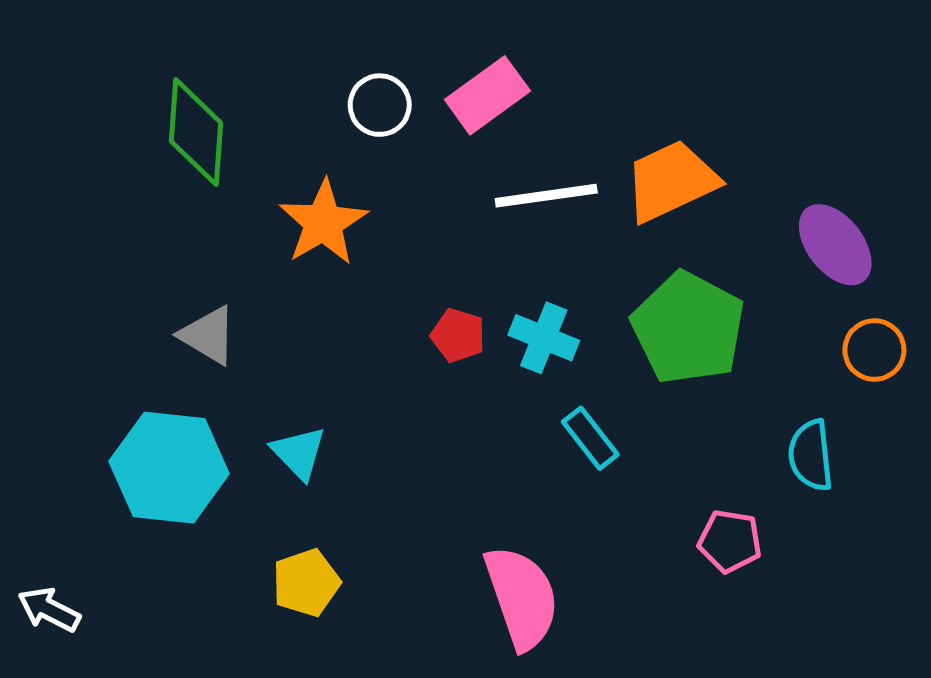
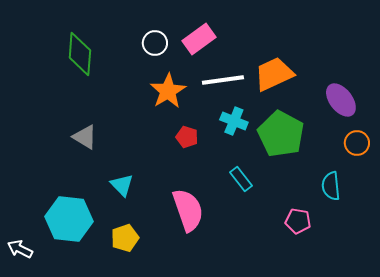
orange star: (323, 223) -> (168, 91), moved
cyan cross: (544, 338) -> (234, 121), moved
cyan hexagon: (169, 468) -> (69, 219), moved
pink semicircle: (522, 597) -> (188, 210), moved

